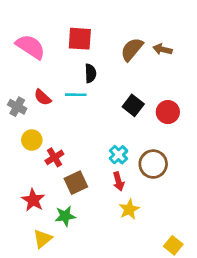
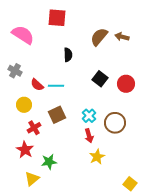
red square: (80, 39) -> (57, 18), moved
cyan line: (76, 95) -> (56, 86), moved
red semicircle: (42, 97) -> (37, 85), moved
gray cross: (17, 107) -> (15, 71), moved
red cross: (54, 157) -> (34, 128), moved
brown square: (76, 183) -> (57, 115), moved

